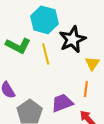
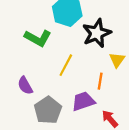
yellow line: (46, 54) -> (66, 65), moved, turned 40
orange line: (86, 89) -> (100, 81), moved

